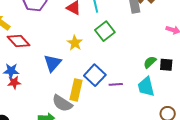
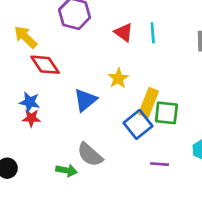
green square: (105, 31) -> (166, 113), moved, turned 36
purple line: (116, 84) -> (159, 164), moved
yellow rectangle: (76, 90) -> (149, 103), moved

